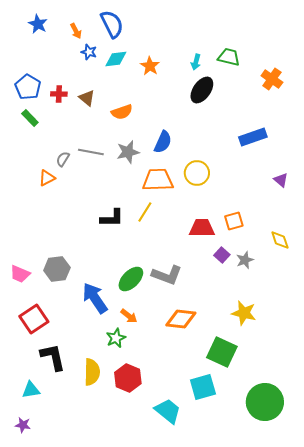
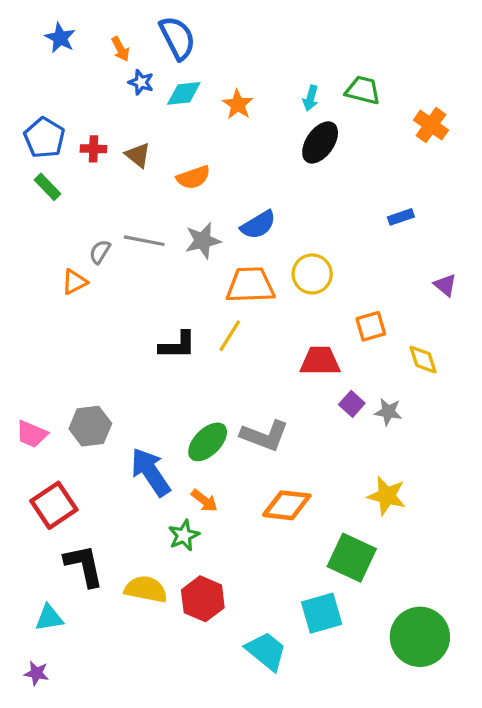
blue rectangle: (253, 137) -> (401, 217), size x0.6
blue semicircle: (163, 142) -> (258, 225), turned 35
orange square: (234, 221) -> (371, 326), moved
yellow diamond: (280, 240) -> (423, 360), moved
gray star: (245, 260) -> (388, 412), turned 30
yellow semicircle: (92, 372) -> (146, 589), turned -80

